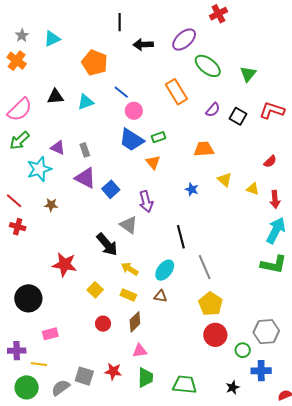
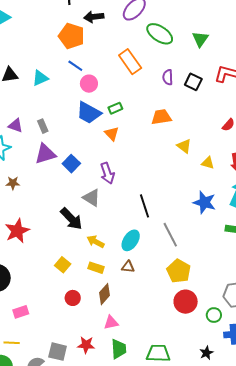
orange pentagon: (95, 63) -> (71, 36), moved
purple semicircle: (213, 110) -> (168, 77), turned 140
purple triangle: (85, 178) -> (45, 154), turned -40
blue star: (192, 189) -> (204, 202), moved, size x1.6
yellow triangle: (253, 189) -> (208, 163), moved
red star: (65, 264) -> (17, 231), moved, turned -30

